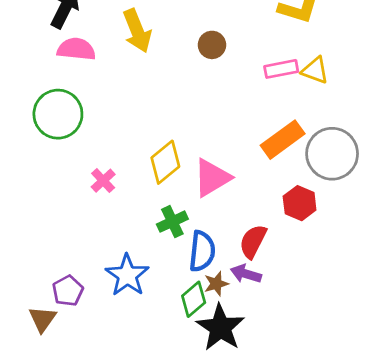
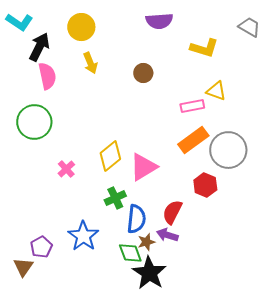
yellow arrow: (137, 31) -> (90, 63), size x0.7
pink semicircle: (76, 49) -> (47, 76), turned 72
pink rectangle: (281, 69) -> (192, 106), moved
green diamond: (194, 299) -> (130, 253), turned -70

